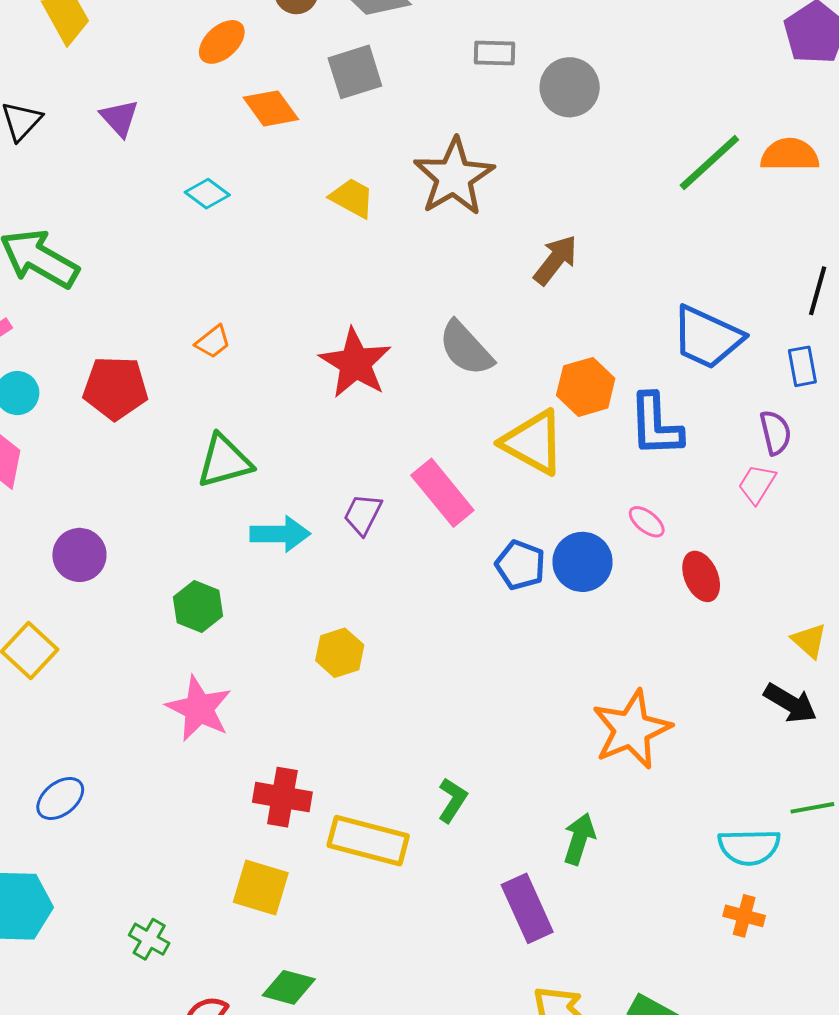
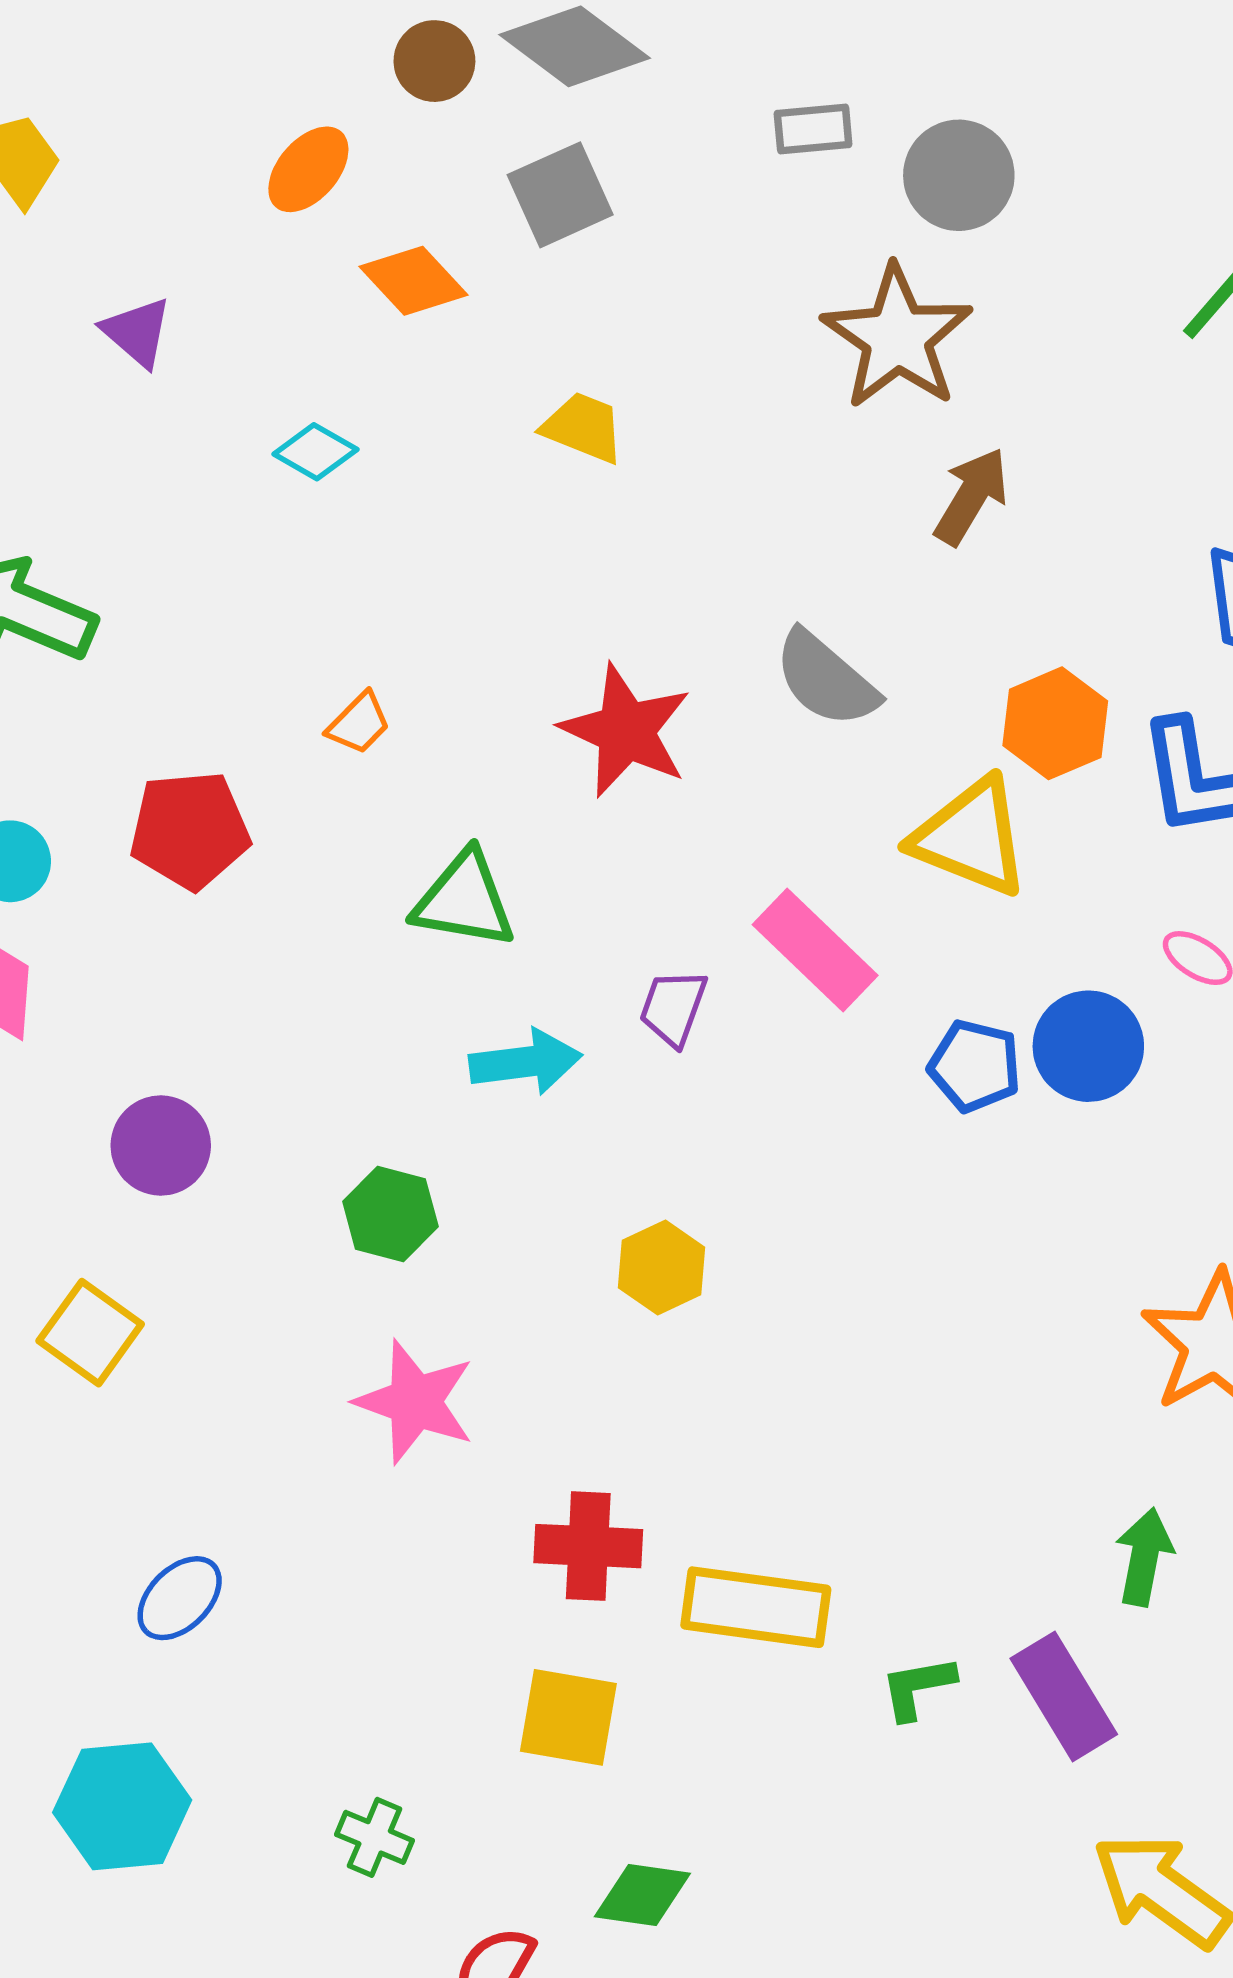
brown star: (454, 177) -> (897, 337), moved
green triangle: (224, 461) -> (464, 900), moved, turned 32
green L-shape: (452, 800) -> (918, 1687), moved, turned -126

